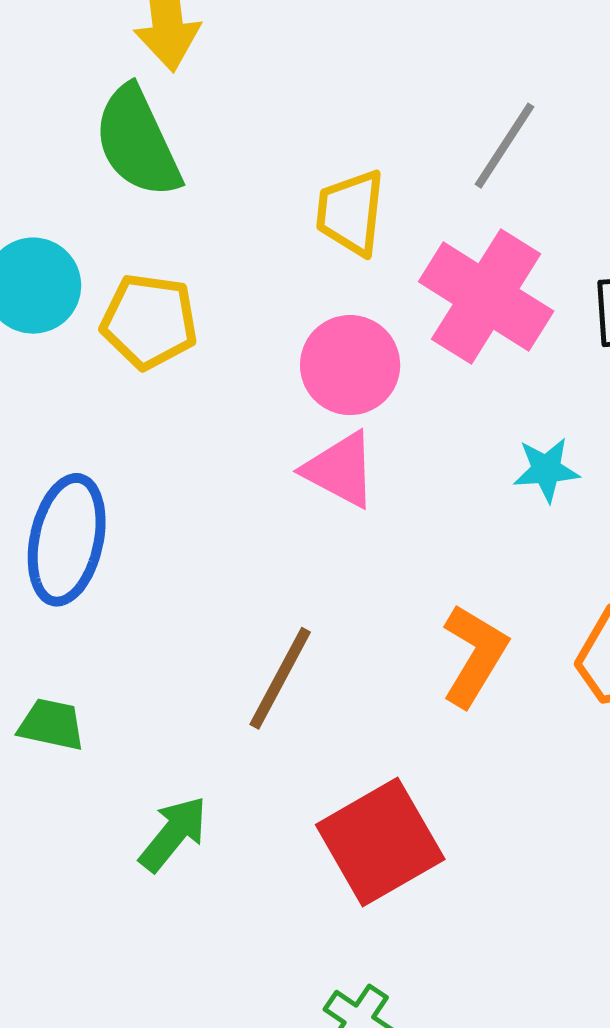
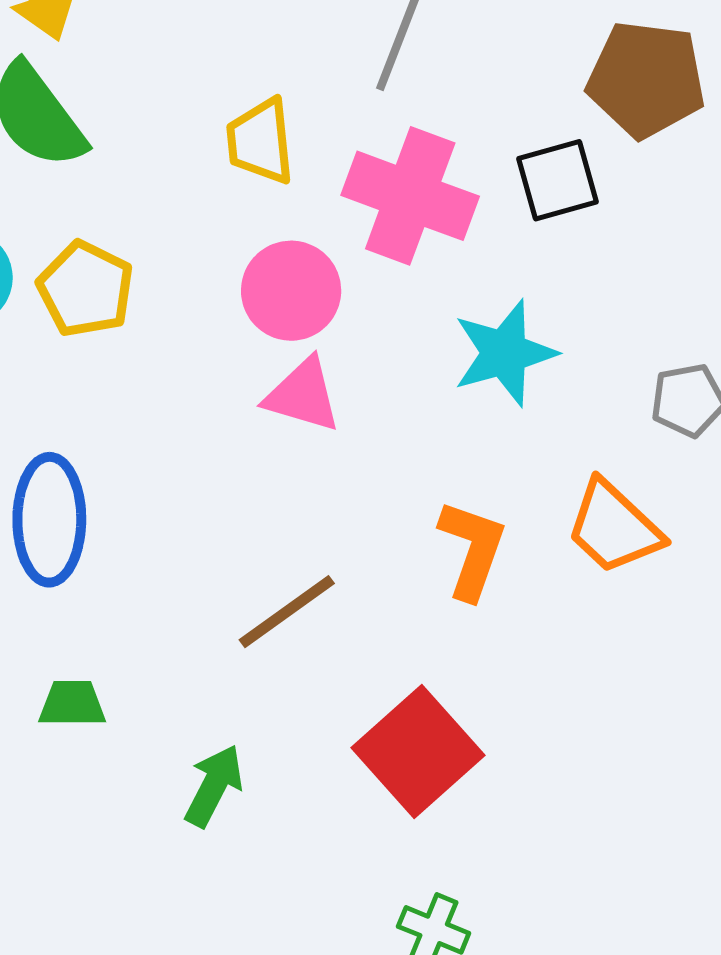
yellow pentagon: (149, 321) -> (86, 289), turned 30
cyan star: (546, 470) -> (505, 353), size x1.6
brown line: (280, 678) -> (287, 612), turned 38

